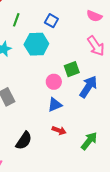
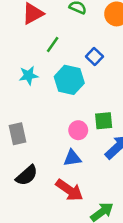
red arrow: (59, 130) -> (69, 190), size x1.6
black semicircle: (24, 141) -> (27, 175), moved

